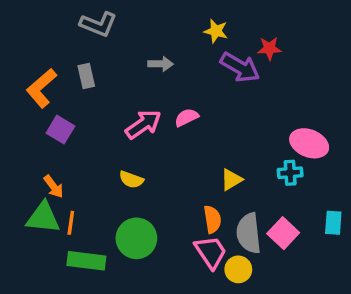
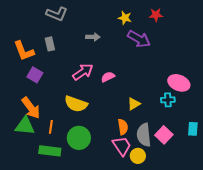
red star: (269, 48) -> (156, 15), moved
orange L-shape: (41, 88) -> (24, 51), turned -70
pink semicircle: (187, 117) -> (108, 77), moved
yellow semicircle: (131, 180) -> (76, 104), size x1.6
orange arrow: (54, 187) -> (31, 108), size x1.6
orange line: (71, 223) -> (51, 127), moved

